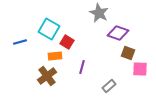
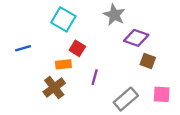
cyan square: (49, 29) -> (63, 19), moved
pink square: (140, 69) -> (162, 94), moved
gray rectangle: (109, 86) -> (126, 99), size x1.5

